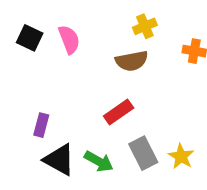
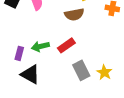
green arrow: (99, 161) -> (40, 46), moved, turned 138

